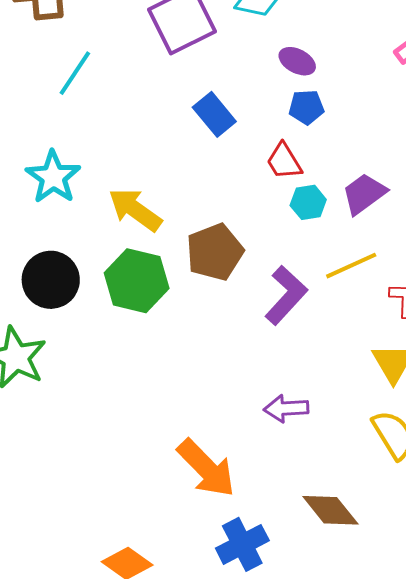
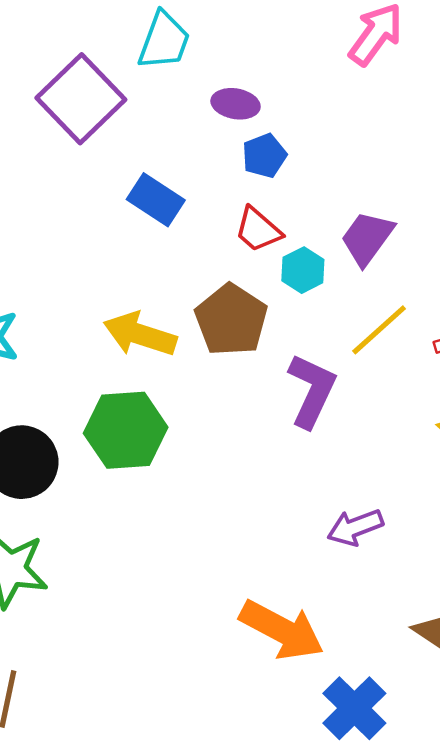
yellow arrow: (135, 210) -> (140, 334), moved
brown pentagon: (215, 252) -> (231, 320), moved

